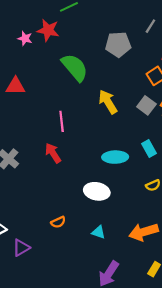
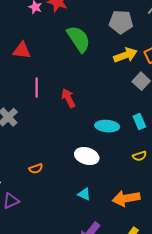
yellow arrow: (108, 102) -> (125, 55), moved, turned 95
pink line: (62, 121) -> (37, 87), moved
red arrow: (53, 153) -> (68, 98), moved
orange semicircle: (58, 222) -> (36, 169), moved

